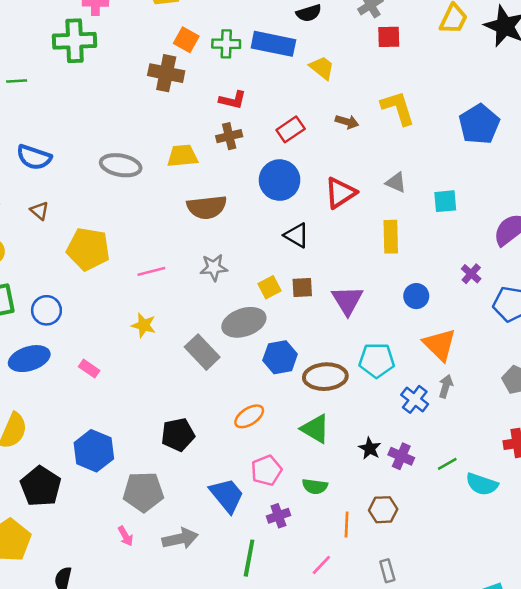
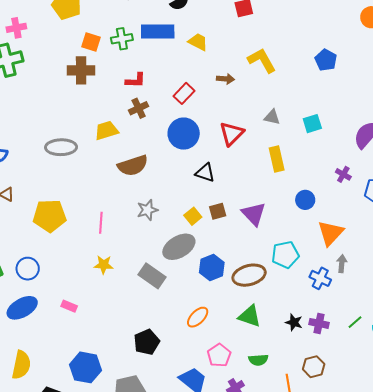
blue pentagon: (479, 124) -> (326, 60), size x0.7
pink line: (151, 271) -> (101, 223), turned -60
orange triangle: (440, 345) -> (331, 233), turned 40

